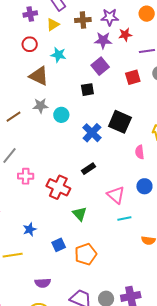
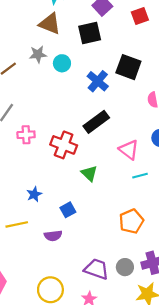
brown triangle: (39, 76) -> (50, 24), moved
black square: (87, 90) -> (90, 33), size x1.5
black rectangle: (89, 169) -> (96, 122), size x1.6
orange pentagon: (86, 254) -> (131, 221), moved
purple semicircle: (43, 283) -> (53, 236), moved

